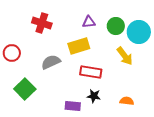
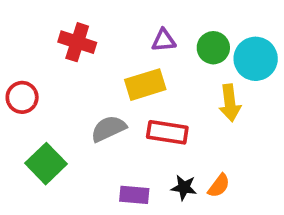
yellow arrow: (125, 56) -> (230, 103), turned 30
gray semicircle: (51, 62) -> (108, 129), moved
black star: (94, 96) -> (184, 187), moved
orange semicircle: (127, 101) -> (219, 186), moved, turned 120

